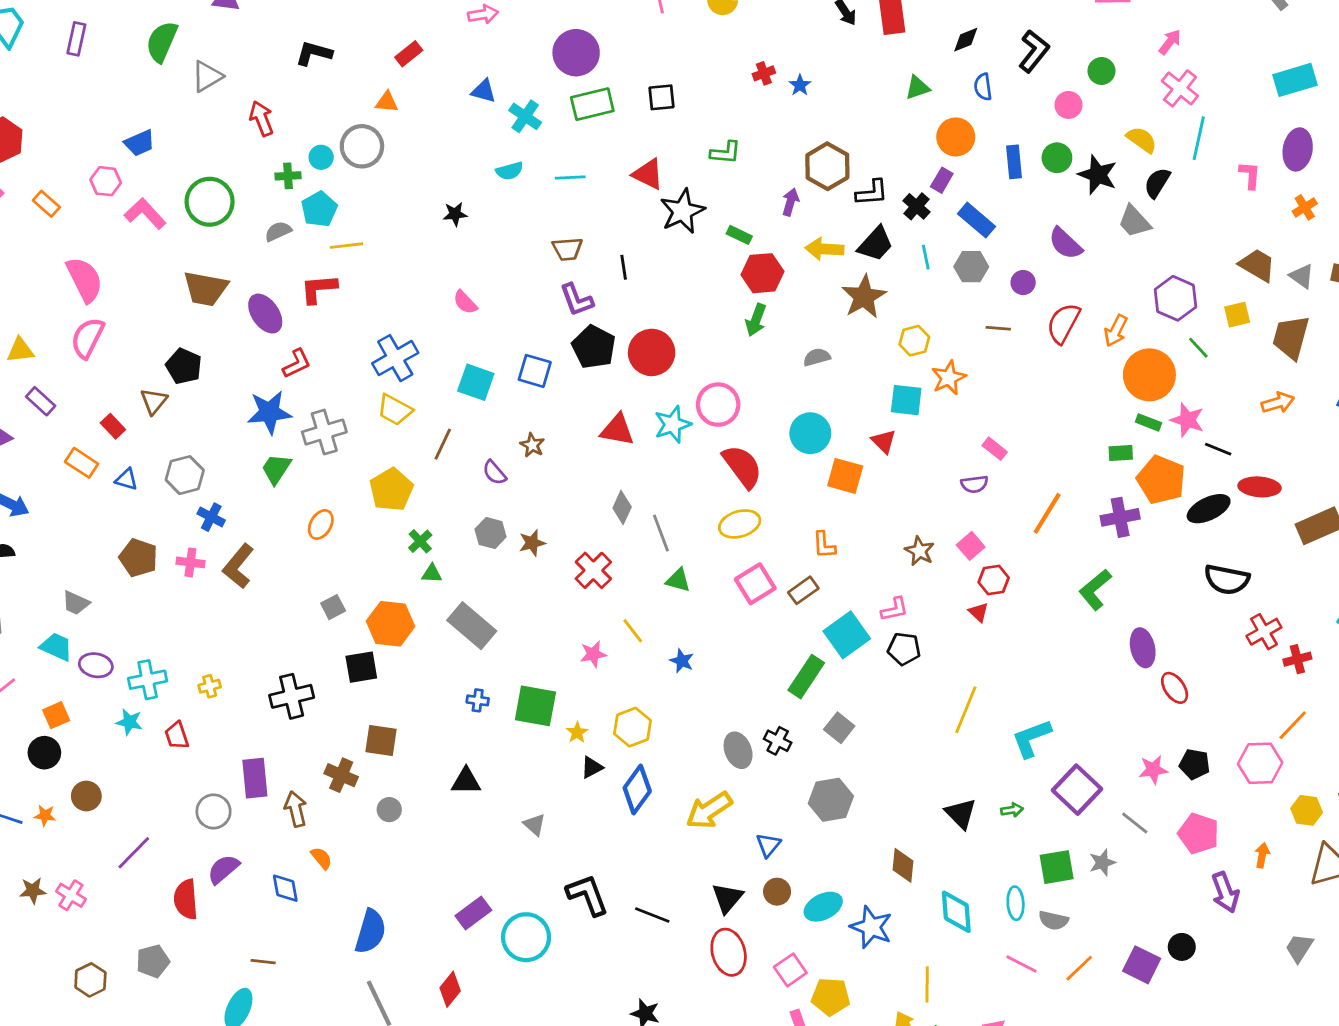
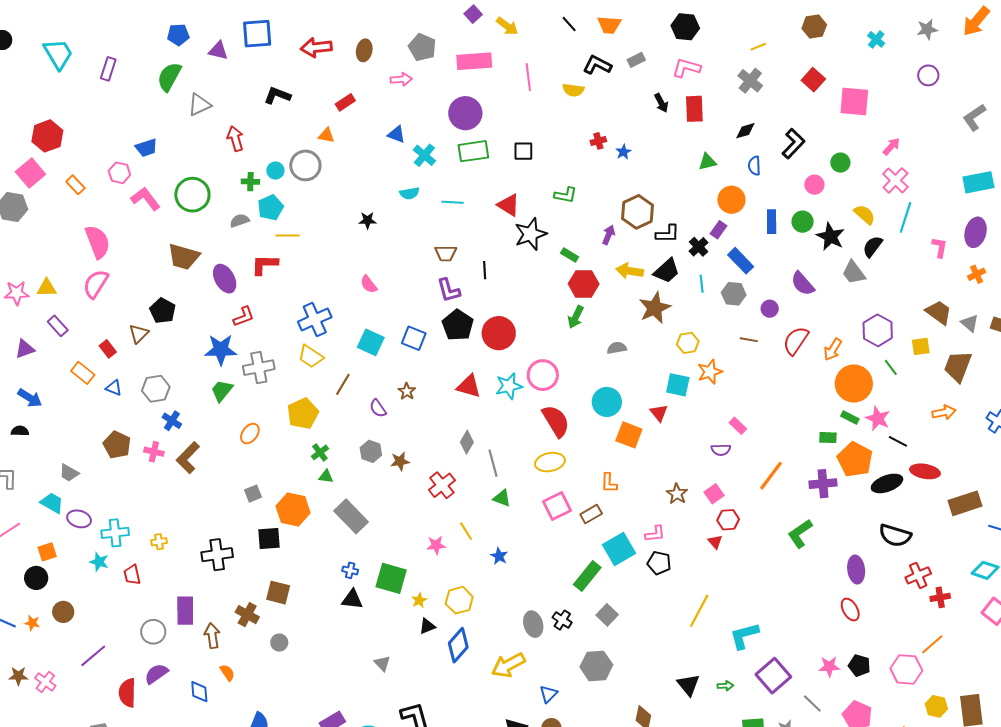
purple ellipse: (1143, 648) -> (856, 570), moved
black triangle: (466, 781) -> (352, 599), moved

